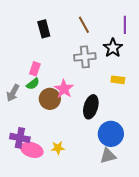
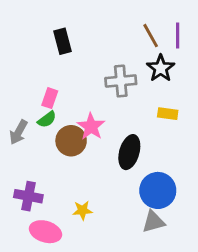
brown line: (84, 25) -> (151, 36), moved
pink ellipse: (32, 150) -> (45, 232), moved

